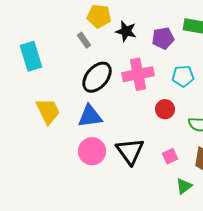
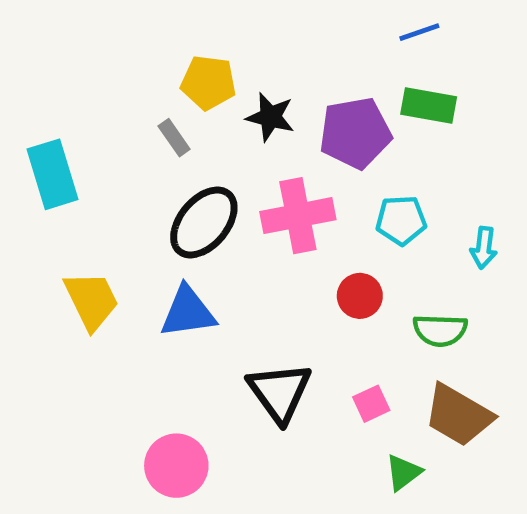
purple pentagon: (163, 38) -> (355, 133), size x1.4
pink circle: (92, 151) -> (176, 466), moved

